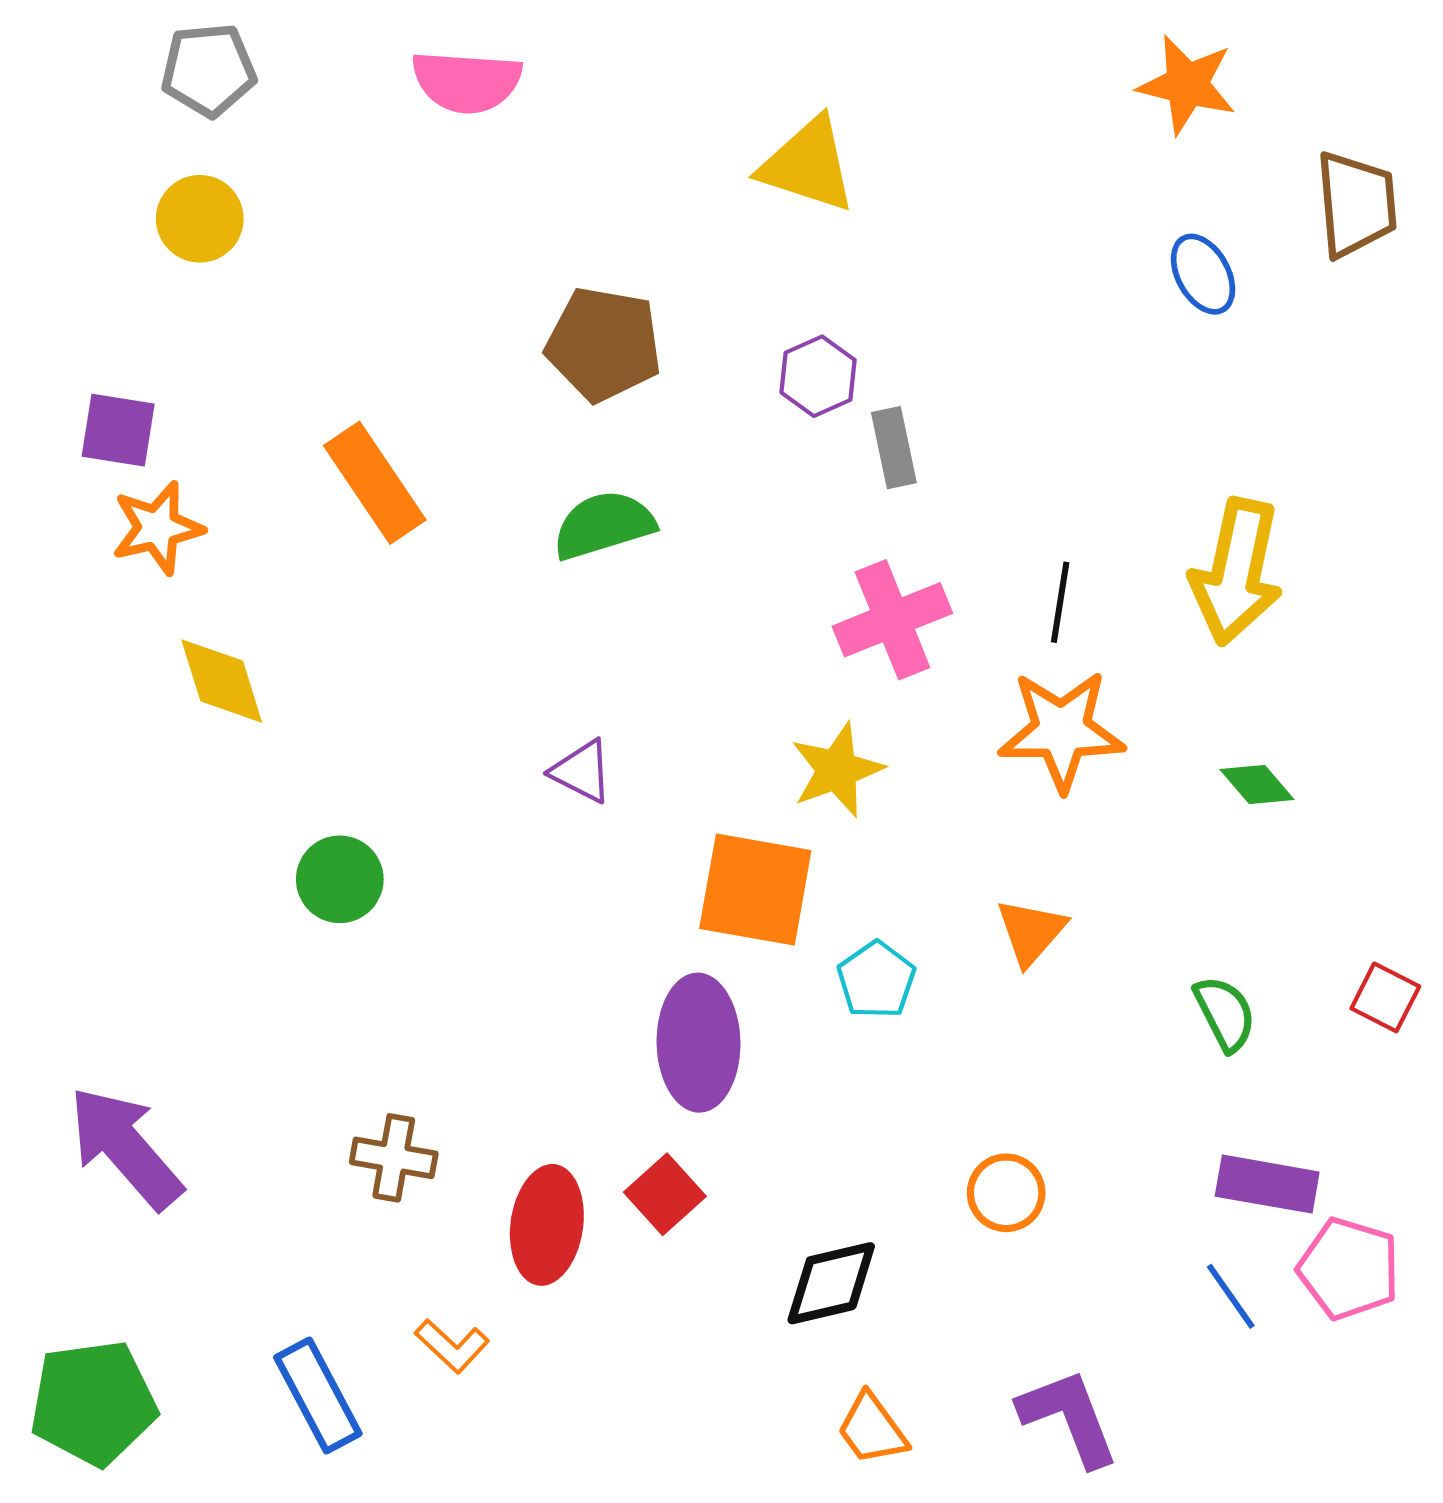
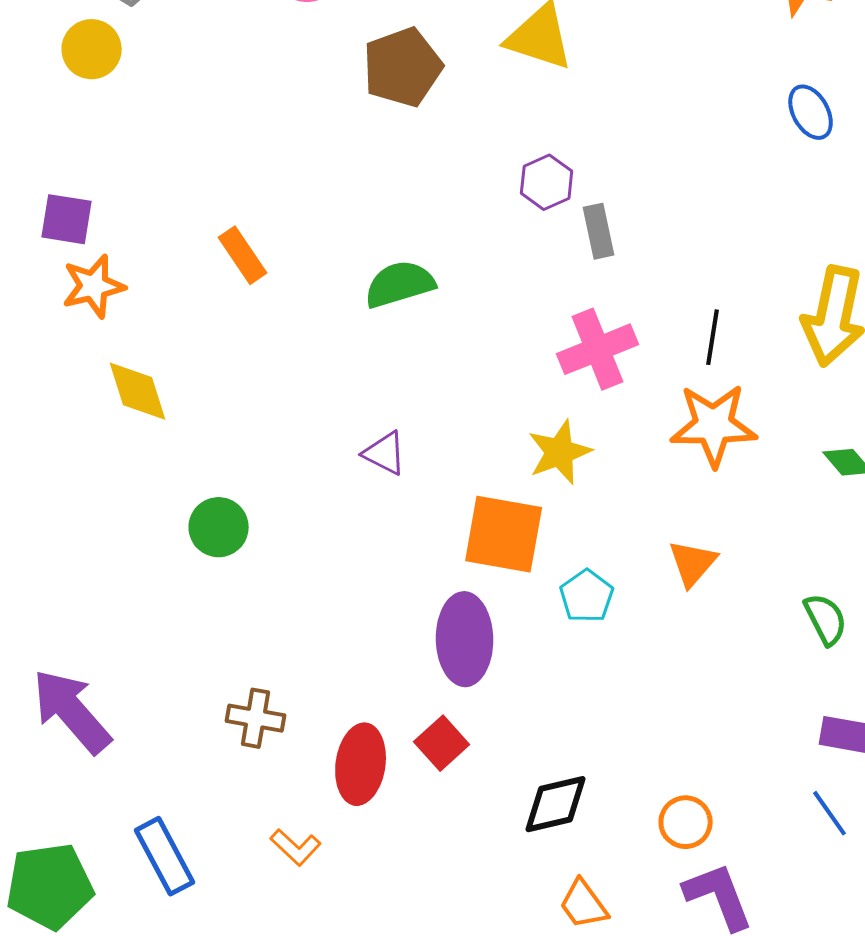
yellow circle: (200, 219) -> (92, 49), moved
brown pentagon: (604, 344) -> (403, 67), moved, turned -30
orange rectangle: (375, 483) -> (243, 255), size x0.7
orange circle: (1006, 1193) -> (686, 822), moved
blue rectangle: (318, 1395) -> (165, 856), moved

